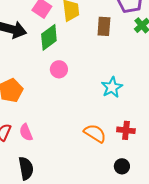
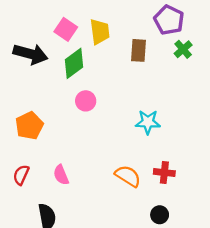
cyan star: (112, 87) -> (148, 122), turned 30
pink semicircle: (26, 132) -> (61, 175), moved

